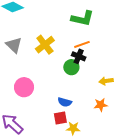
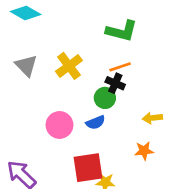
pink circle: (24, 87) -> (59, 125), moved
blue semicircle: (65, 102) -> (96, 122), moved, turned -40
red square: (60, 118) -> (88, 168), size x1.6

